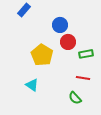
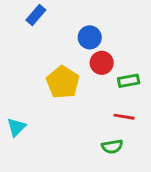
cyan triangle: (32, 85) -> (16, 127), moved, turned 40
green semicircle: (75, 98) -> (112, 147), turned -56

